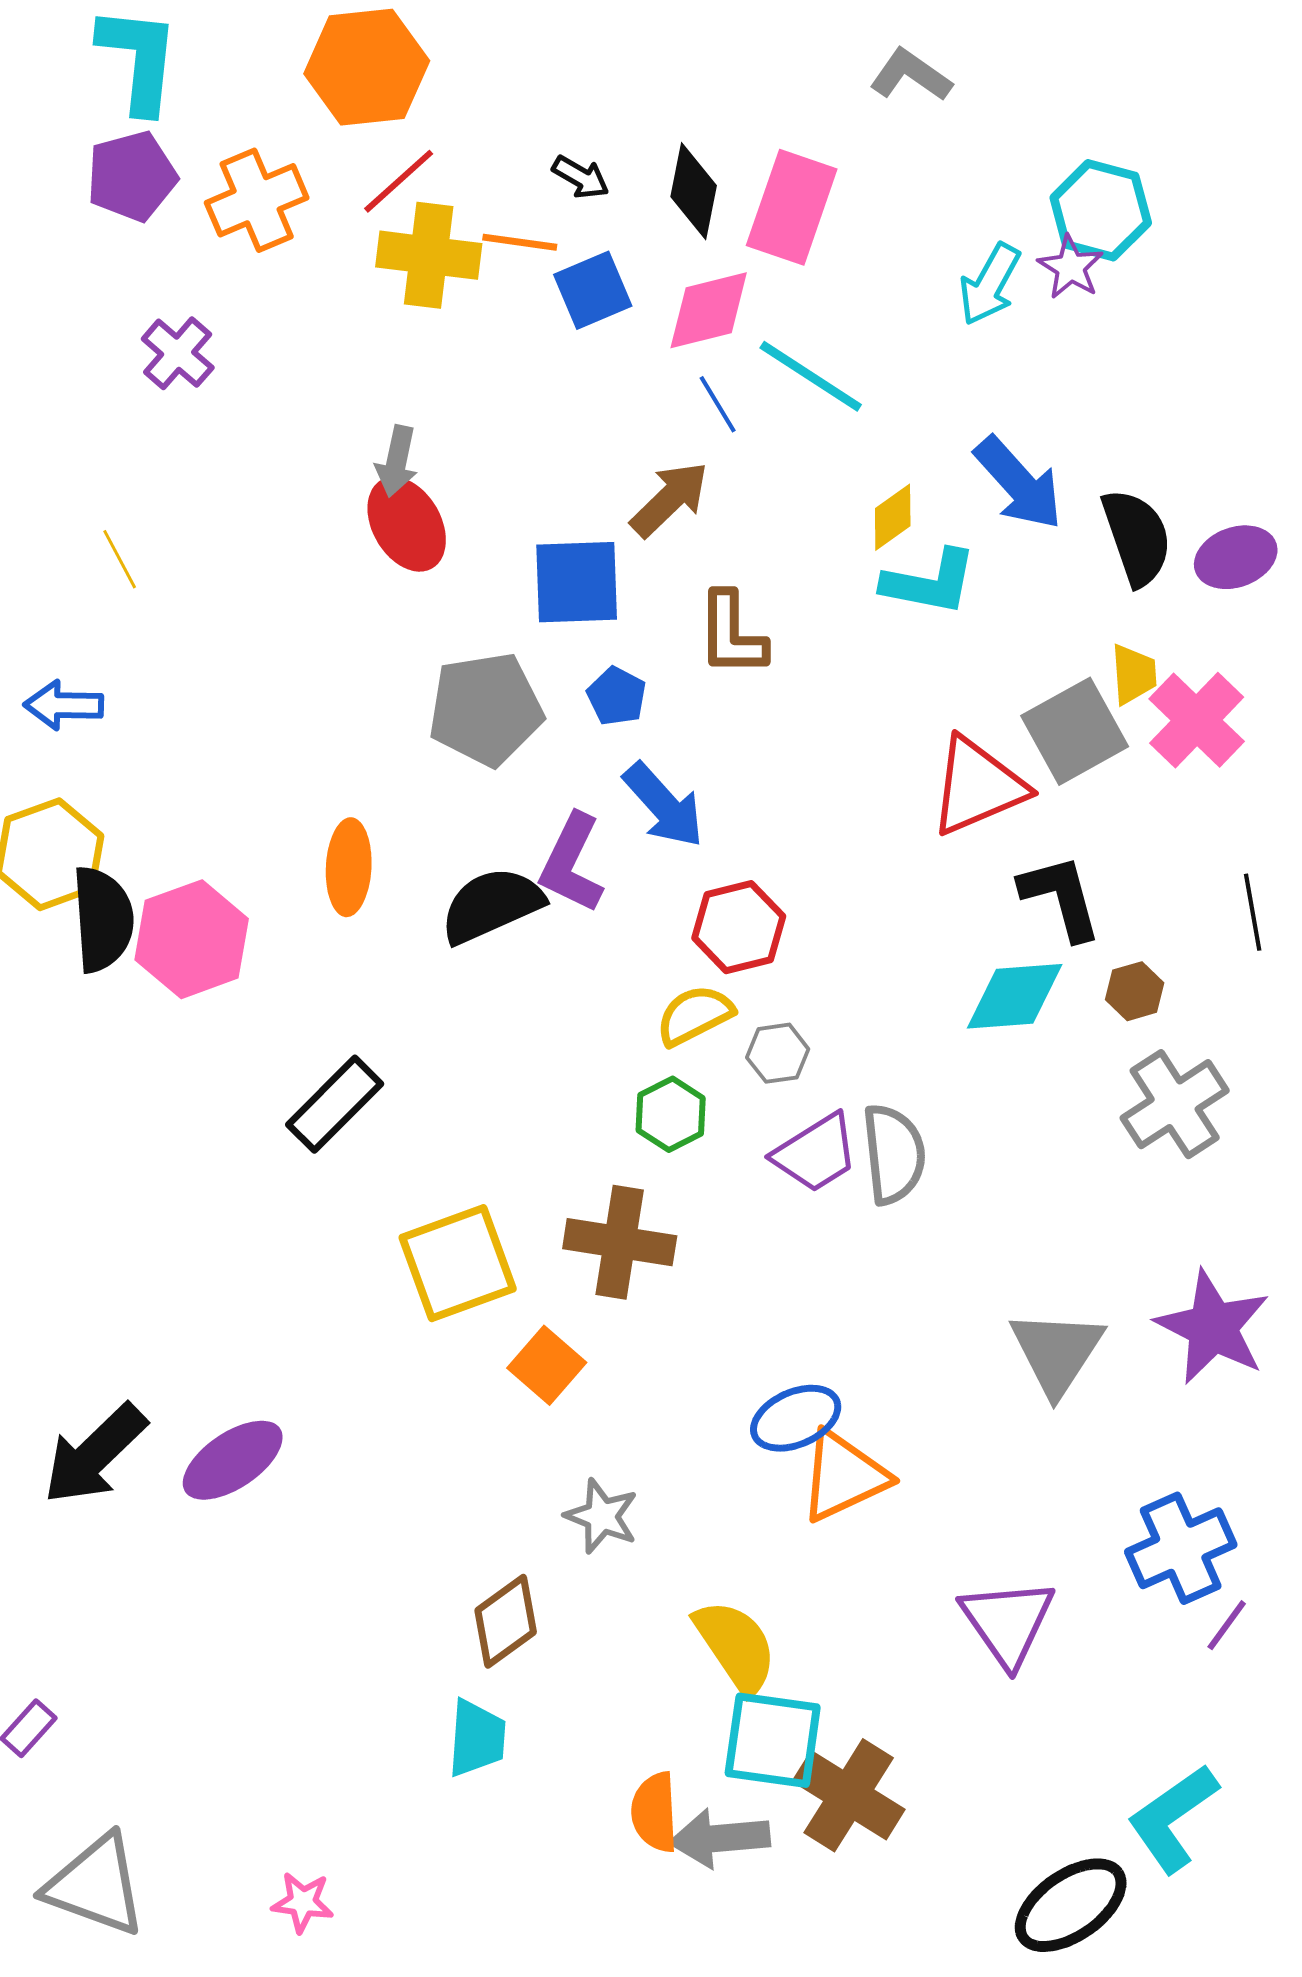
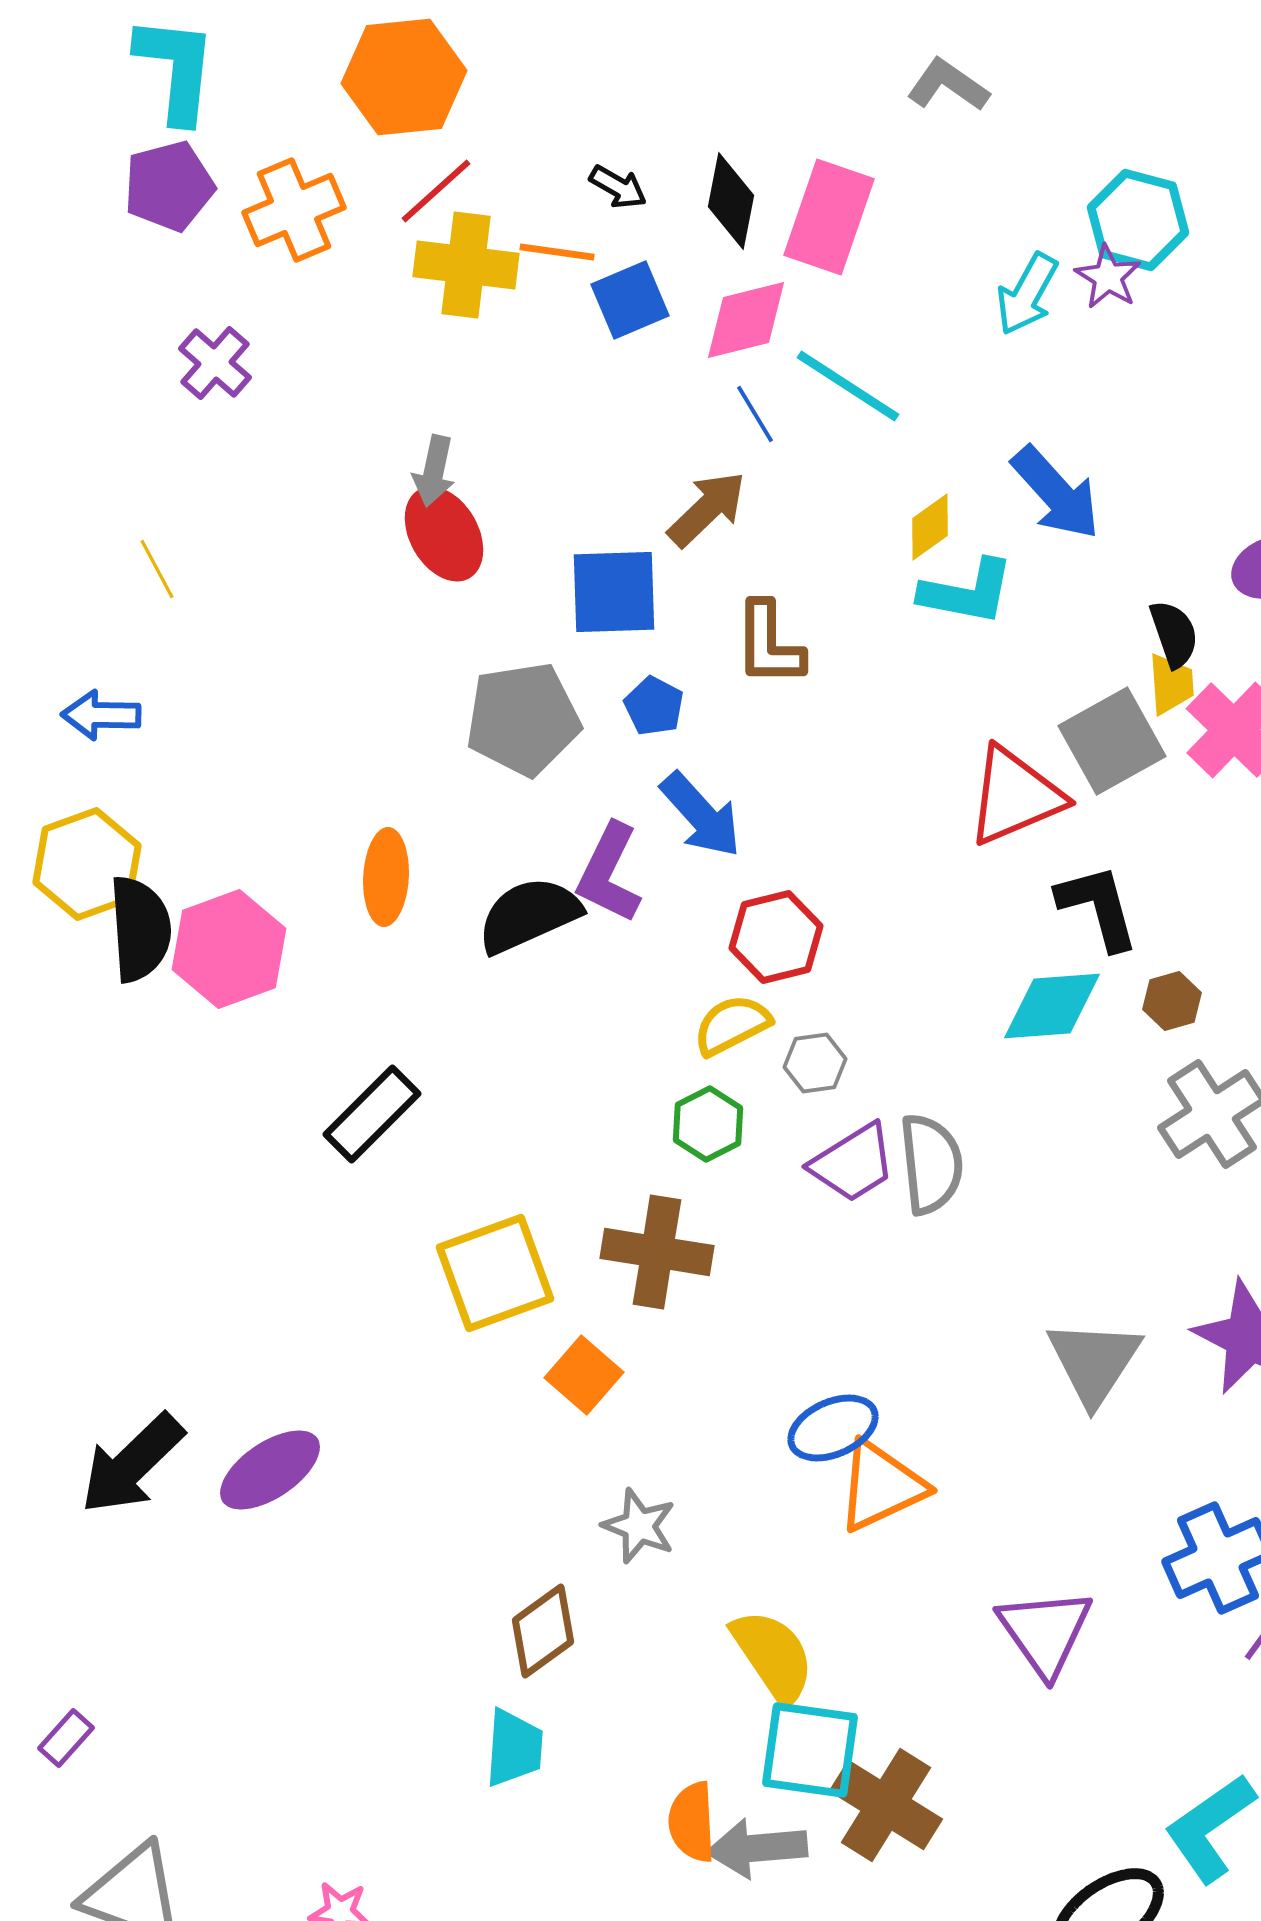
black semicircle: (1137, 537) -> (1174, 634), moved, size x0.7

